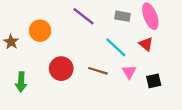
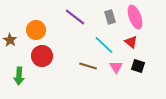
gray rectangle: (122, 16) -> (110, 17), turned 64
red circle: (61, 69) -> (42, 56), moved
black square: (154, 81) -> (138, 66), moved, turned 32

